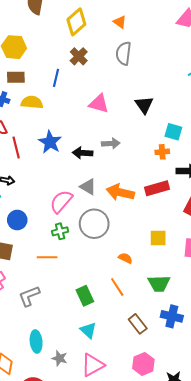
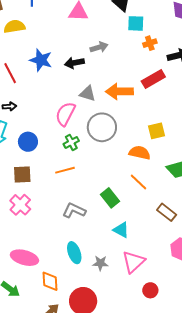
cyan square: (173, 132) -> (136, 23), moved
yellow square: (158, 238) -> (157, 131), moved
orange semicircle: (125, 258) -> (140, 153), size x1.5
gray L-shape: (29, 296) -> (74, 210), moved, turned 60

